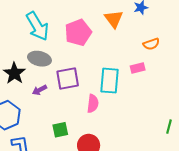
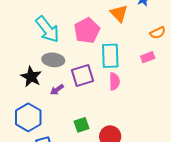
cyan rectangle: (109, 81) -> (110, 56), moved
pink semicircle: (93, 104) -> (114, 81), moved

